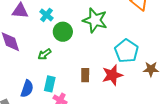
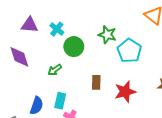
green star: (95, 20) -> (107, 35), size x0.7
cyan pentagon: (126, 51) -> (129, 51), moved
brown rectangle: (85, 75) -> (96, 82), moved

